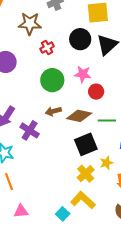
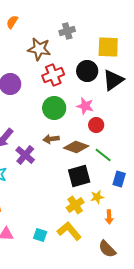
red cross: (47, 48) -> (53, 75), size x1.5
green line: (107, 120) -> (103, 155), turned 30
cyan square: (63, 214) -> (40, 235), moved, turned -32

